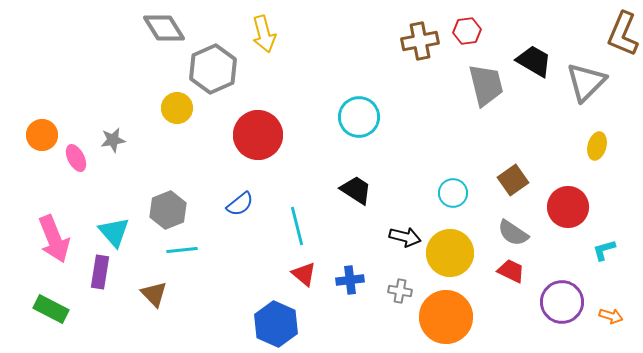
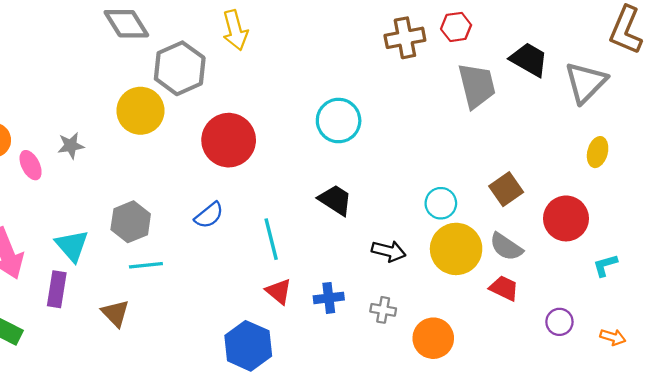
yellow circle: (177, 108) -> (140, 111), size x1.4
yellow circle: (450, 253) -> (456, 249), moved
purple circle: (562, 302) -> (559, 322), size x0.6
orange circle: (446, 317) -> (433, 338), size x0.7

